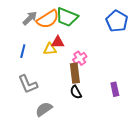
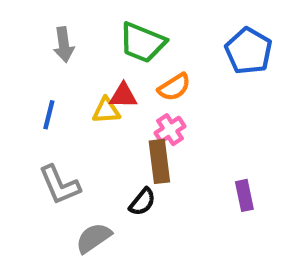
gray arrow: (30, 18) -> (64, 45), turned 126
orange semicircle: (48, 19) -> (174, 87), moved, size x0.7
black semicircle: (76, 92) -> (142, 202), moved, turned -112

